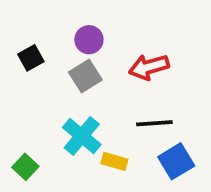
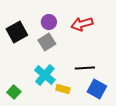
black square: (31, 58) -> (17, 32), size x1.5
red arrow: (149, 67) -> (82, 24), moved
blue square: (176, 161) -> (97, 89), turned -30

